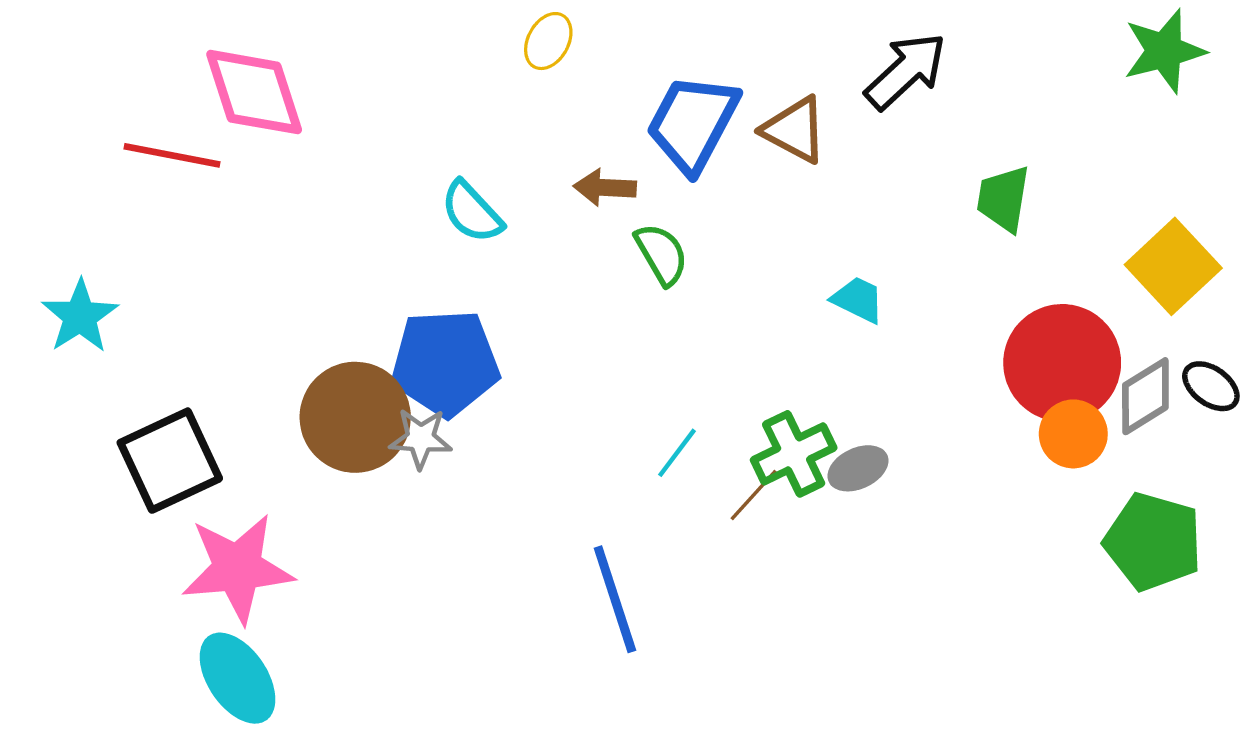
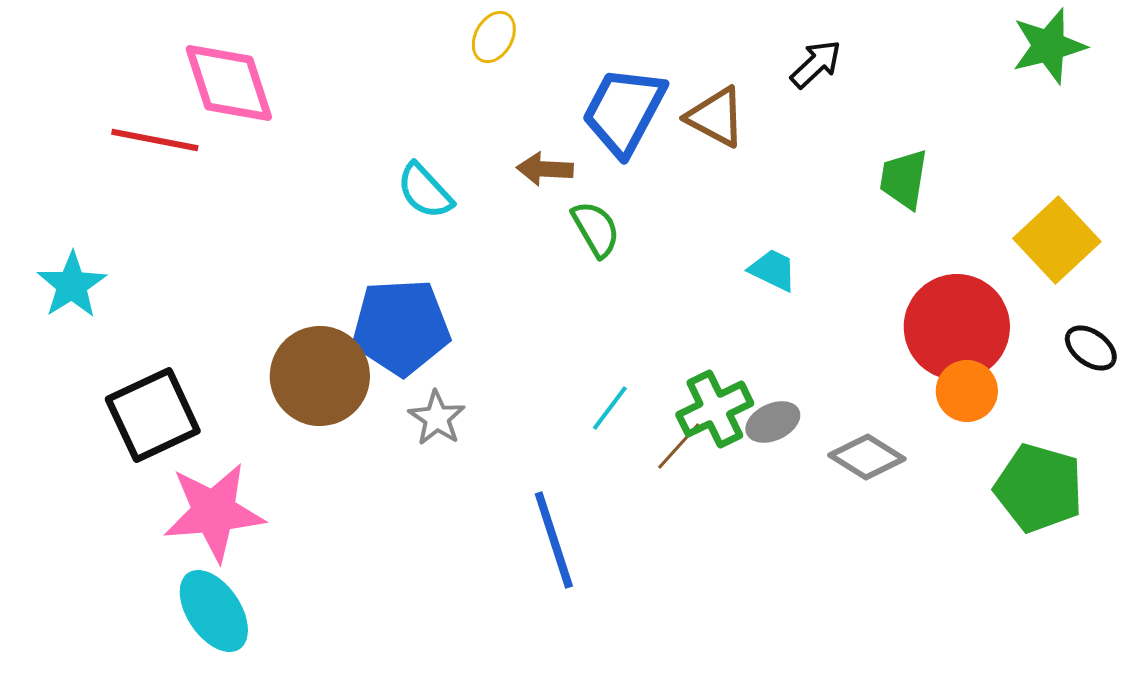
black arrow: (906, 71) -> (816, 64), size x0.7
gray diamond: (1145, 396) -> (867, 457), moved, turned 64
gray star: (421, 438) -> (437, 418), moved, turned 30

